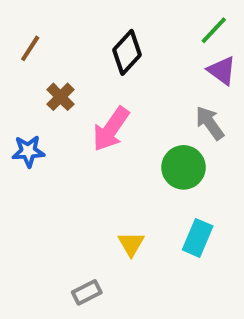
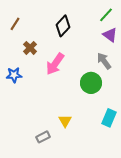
cyan rectangle: (198, 238) -> (109, 118), moved
gray rectangle: (87, 292) -> (43, 137), moved

